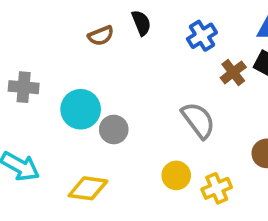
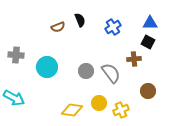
brown cross: (233, 72) -> (134, 59), moved, turned 32
gray circle: (114, 129) -> (86, 71), moved
yellow diamond: (88, 188) -> (72, 110), moved

